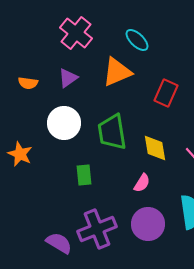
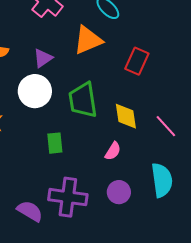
purple triangle: (68, 78) -> (43, 58), moved
purple circle: (148, 224) -> (119, 192), size x0.7
purple cross: (97, 229) -> (68, 197), turned 30

